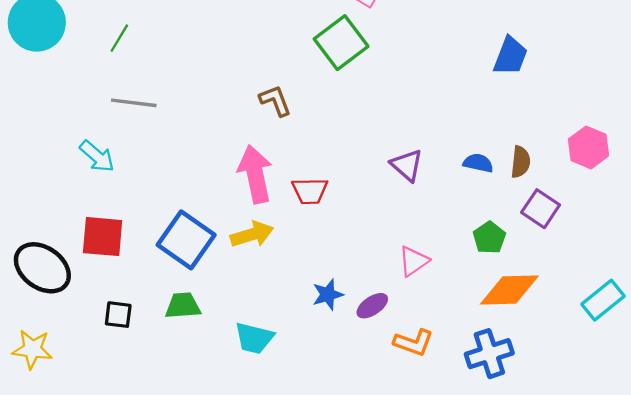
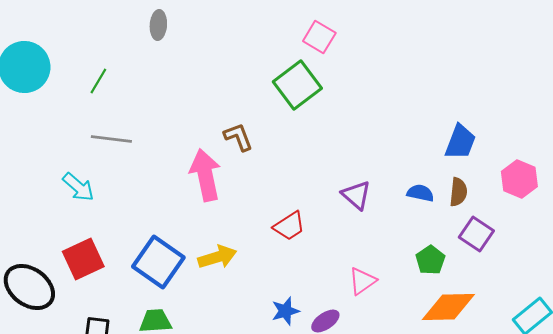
blue trapezoid: (510, 56) -> (460, 142), moved
pink arrow: (255, 174) -> (205, 175), moved
red trapezoid: (310, 191) -> (289, 226), moved, turned -32
red square: (103, 237) -> (83, 259), turned -30

